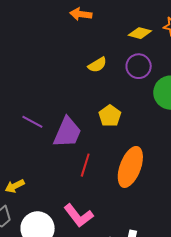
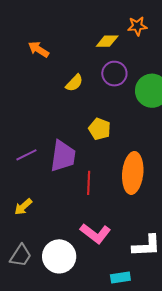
orange arrow: (81, 14) -> (39, 49), moved, turned 40
purple line: (32, 122) -> (26, 155), turned -40
yellow arrow: (15, 186) -> (23, 207), moved

